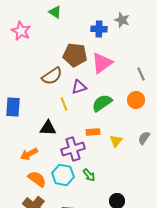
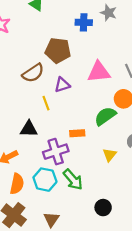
pink triangle: (102, 63) -> (99, 72), moved, turned 30
green semicircle: (102, 103) -> (105, 116), moved
yellow triangle: (116, 141) -> (110, 155), moved
green arrow: (89, 175) -> (73, 180), size x1.5
orange semicircle: (37, 179) -> (17, 184), turned 66

